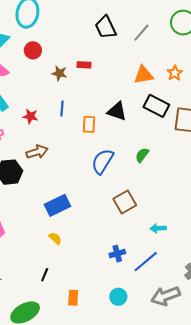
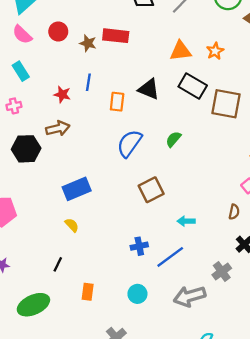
red circle: (33, 50) -> (58, 32), moved
red rectangle: (84, 65) -> (116, 36), size x1.6
red star: (30, 116) -> (62, 94), moved

